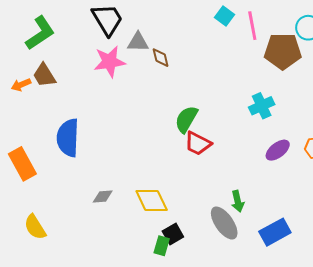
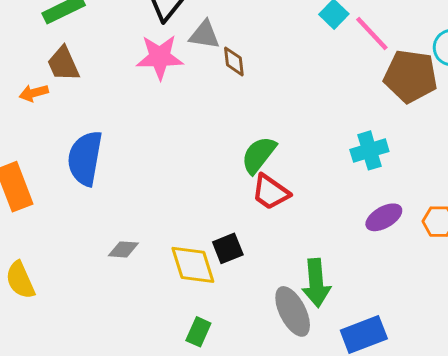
pink line: (252, 26) -> (372, 33), turned -40
orange arrow: (21, 85) -> (34, 93), moved
green arrow: (238, 201) -> (316, 283), size x1.5
black square: (173, 234) -> (228, 248), moved

